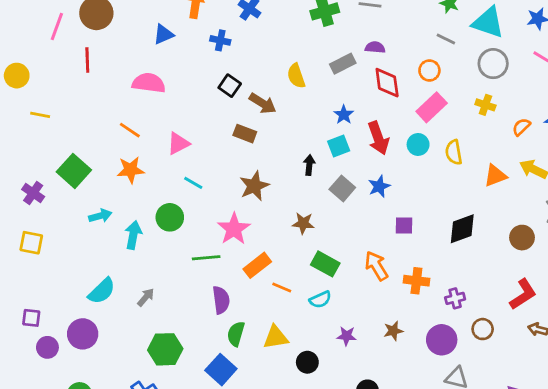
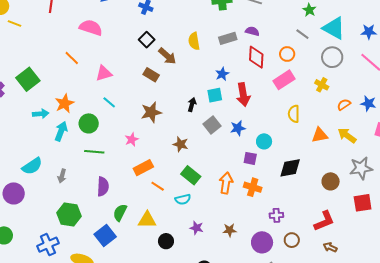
yellow line: (40, 115) -> (15, 23), moved
cyan circle: (418, 144) -> (264, 141), moved
orange star: (131, 170) -> (65, 103), moved, turned -30
pink star: (234, 229) -> (132, 139), size x0.6
green line: (206, 258) -> (94, 152), moved
orange arrow: (376, 266) -> (226, 183), turned 30
orange cross: (416, 281) -> (253, 187), moved
gray arrow: (146, 297) -> (62, 176), turned 144
purple semicircle: (221, 300) -> (103, 187), moved

